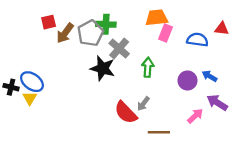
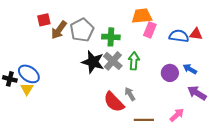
green cross: (106, 24) -> (111, 37), moved
red triangle: (222, 29) -> (196, 34), moved
gray cross: (119, 49) -> (113, 61), moved
gray arrow: (143, 104) -> (130, 94), turned 112
pink arrow: (195, 116) -> (177, 115), moved

